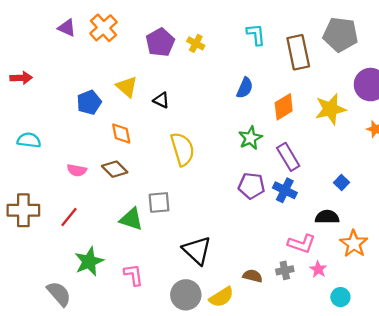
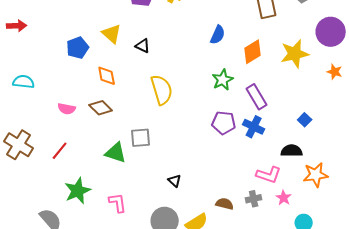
brown cross: (23, 210) -> (19, 145), turned 32
orange star: (354, 244) -> (316, 175), turned 30
black triangle: (197, 250) -> (175, 181), size x0.5

